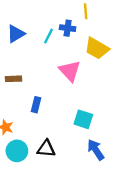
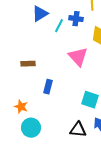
blue triangle: (16, 34) -> (40, 14), moved
black triangle: (46, 149) -> (78, 130), moved

